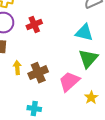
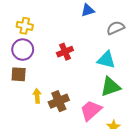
red cross: (34, 25) -> (65, 52), moved
green triangle: (88, 59) -> (110, 87), turned 30

